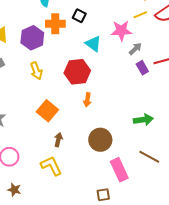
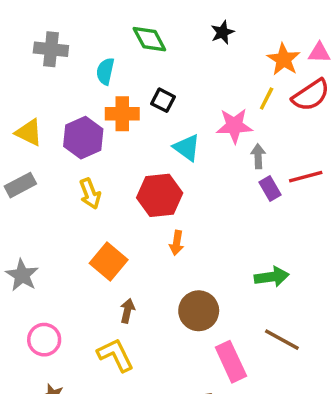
yellow line: (140, 15) -> (267, 98), turned -40
gray arrow: (135, 49) -> (258, 156), turned -48

